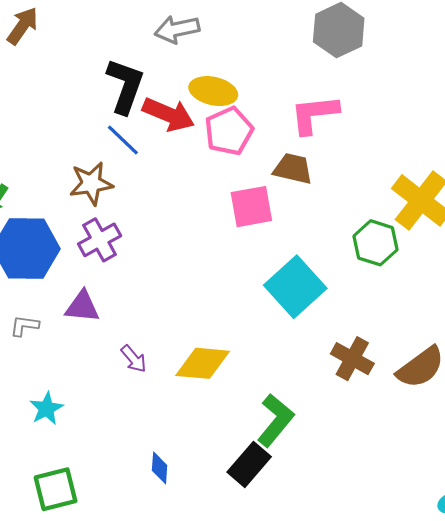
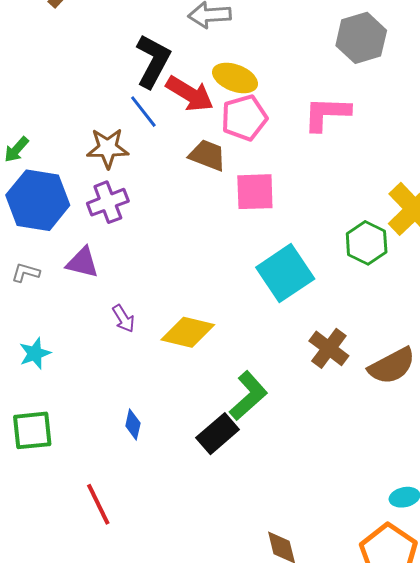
brown trapezoid: (293, 169) -> (207, 155), moved

